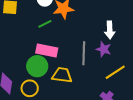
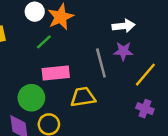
white arrow: (110, 30) -> (124, 26), turned -78
green circle: (37, 66) -> (31, 98), moved

